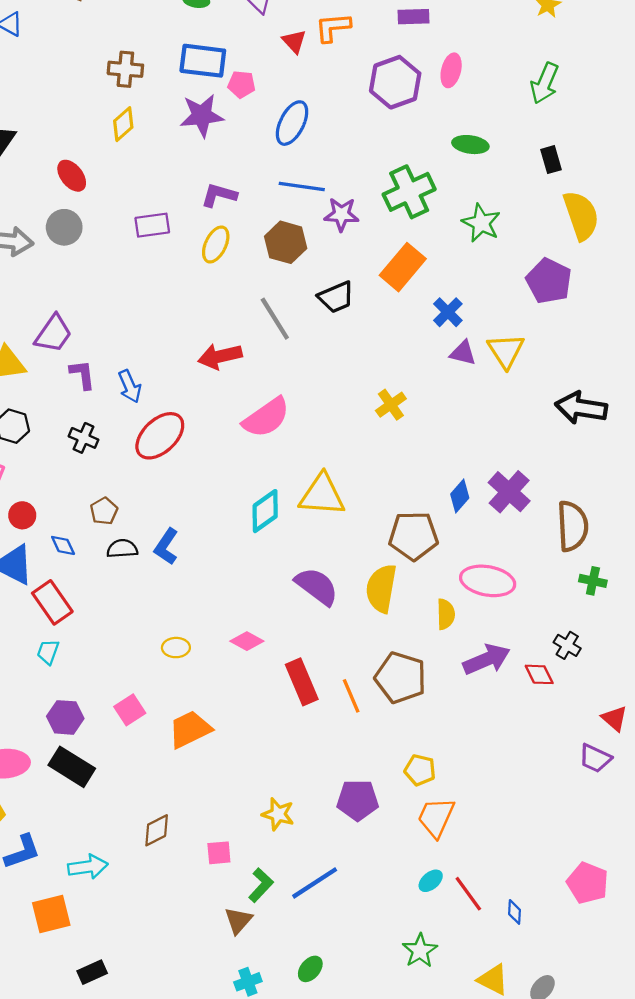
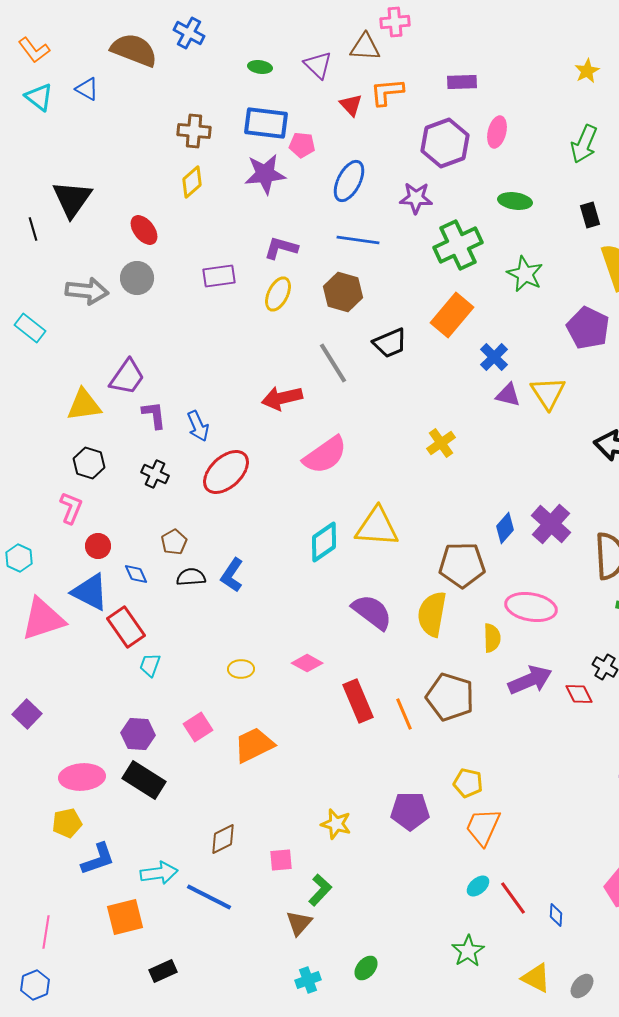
purple star: (341, 214) -> (416, 198), moved
cyan trapezoid: (48, 652) -> (150, 665), moved
blue line: (315, 883) -> (209, 897), moved, turned 60

